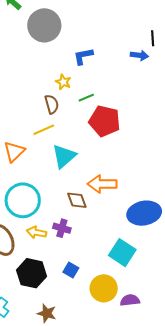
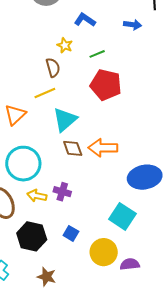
blue arrow: (139, 55) -> (133, 25), moved
blue L-shape: (83, 56) -> (85, 20), turned 45
green line: (86, 98) -> (97, 54), moved
brown diamond: (77, 200) -> (73, 148), moved

